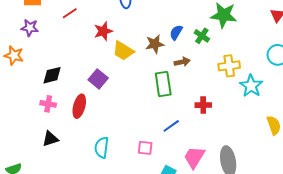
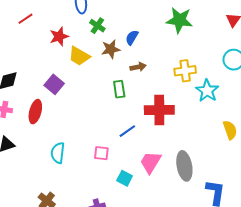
green cross: (202, 36) -> (97, 26), moved
green rectangle: (163, 84) -> (119, 89), size x0.7
red cross: (203, 105) -> (159, 110), size x1.8

